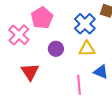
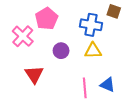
blue cross: (85, 24) -> (91, 25), turned -35
blue triangle: (101, 72) -> (108, 85), moved

